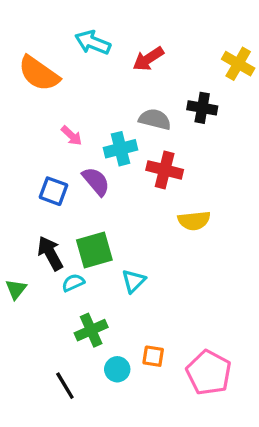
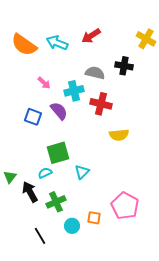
cyan arrow: (93, 42) -> (57, 43), moved
black arrow: (50, 253) -> (30, 192), moved
pink pentagon: (209, 373) -> (125, 206), moved

